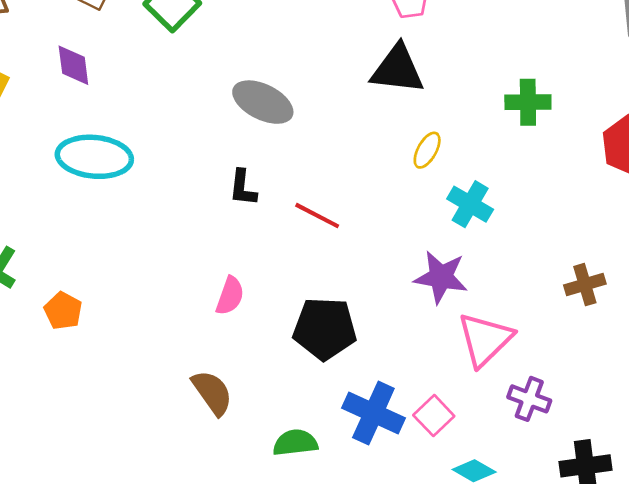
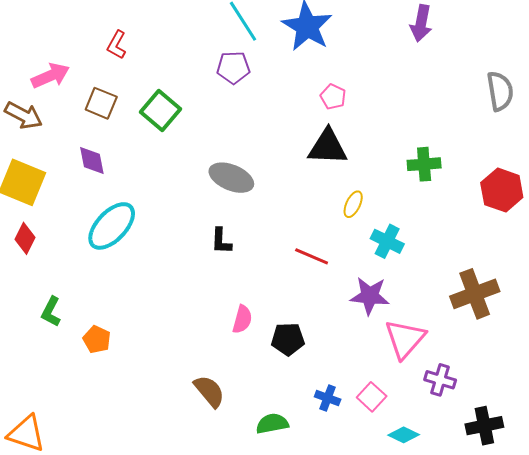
cyan ellipse: (94, 157) -> (112, 226), turned -48
red line: (317, 216) -> (312, 256), moved
brown cross: (585, 285) -> (475, 294), size x1.6
pink semicircle: (230, 296) -> (242, 319), moved
black pentagon: (325, 329) -> (288, 339), size x0.7
blue cross: (373, 413) -> (328, 398), size x0.6

